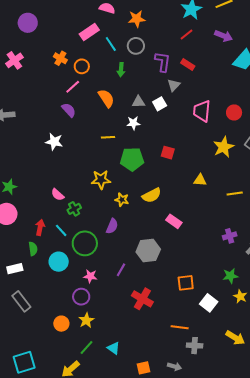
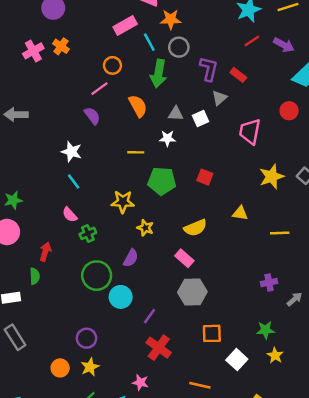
orange star: (137, 19) -> (171, 19), moved
red line: (186, 35) -> (252, 41), moved
orange cross: (60, 58) -> (61, 46), moved
green arrow: (121, 70) -> (159, 74), size x1.6
red circle: (234, 112) -> (289, 111), moved
yellow semicircle: (152, 195) -> (195, 228), moved
pink rectangle: (174, 221) -> (184, 258), moved
cyan line: (61, 230) -> (74, 182), moved
gray hexagon: (148, 251) -> (192, 292), moved
cyan circle: (59, 262) -> (121, 297), moved
purple line: (121, 270) -> (149, 316), moved
pink star: (90, 276) -> (140, 382), moved

